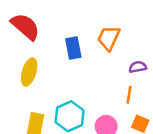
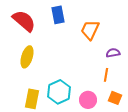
blue rectangle: (73, 48) -> (58, 15), moved

